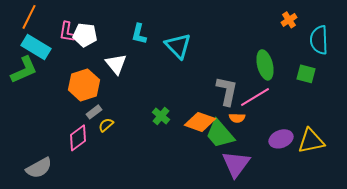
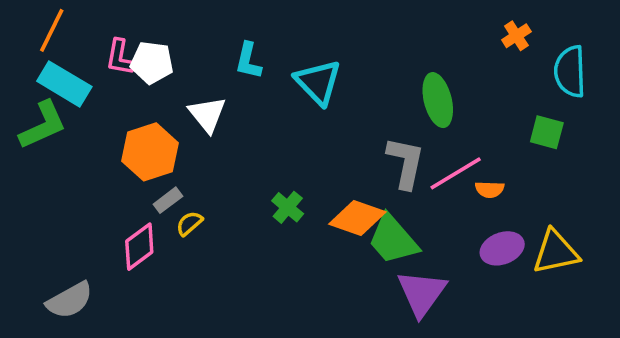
green ellipse: (265, 65) -> (438, 100), moved
orange semicircle: (237, 118) -> (490, 189), moved

